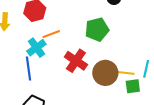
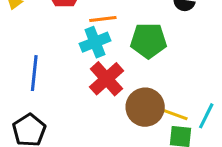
orange line: (51, 34) -> (103, 19), moved
cyan cross: (36, 48) -> (95, 42), moved

